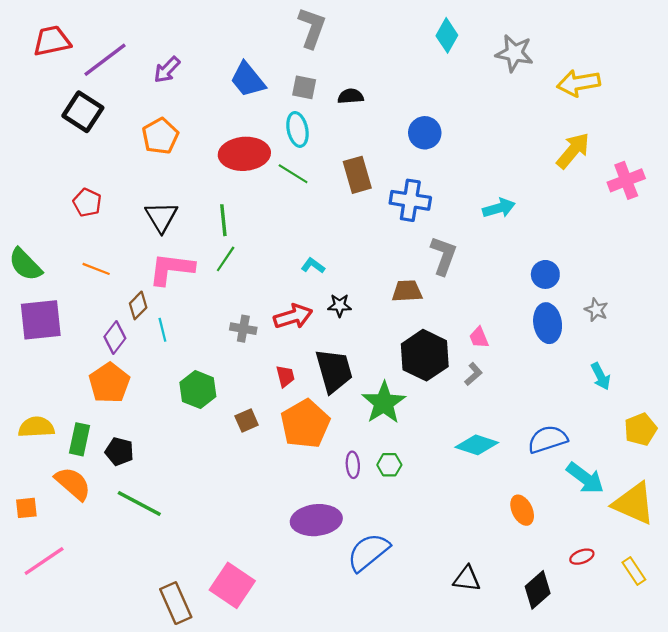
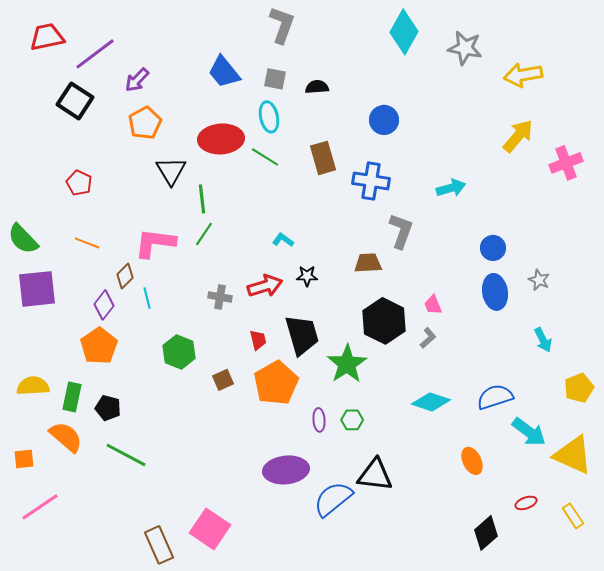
cyan diamond: (447, 35) -> (404, 32), size x1.4
purple arrow: (167, 70) -> (137, 80), moved
black triangle: (161, 217) -> (171, 171), moved
black triangle: (467, 579) -> (375, 475), moved, size x1.4

